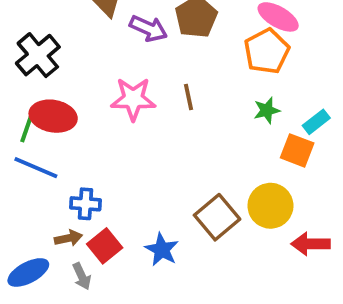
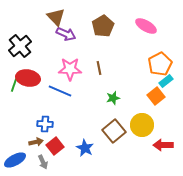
purple arrow: (148, 28) -> (66, 34), moved
orange pentagon: (267, 51) -> (160, 64), moved
green star: (267, 110) -> (113, 98), moved
orange square: (297, 150) -> (156, 96), turned 30
blue line: (36, 168) -> (60, 91), moved

